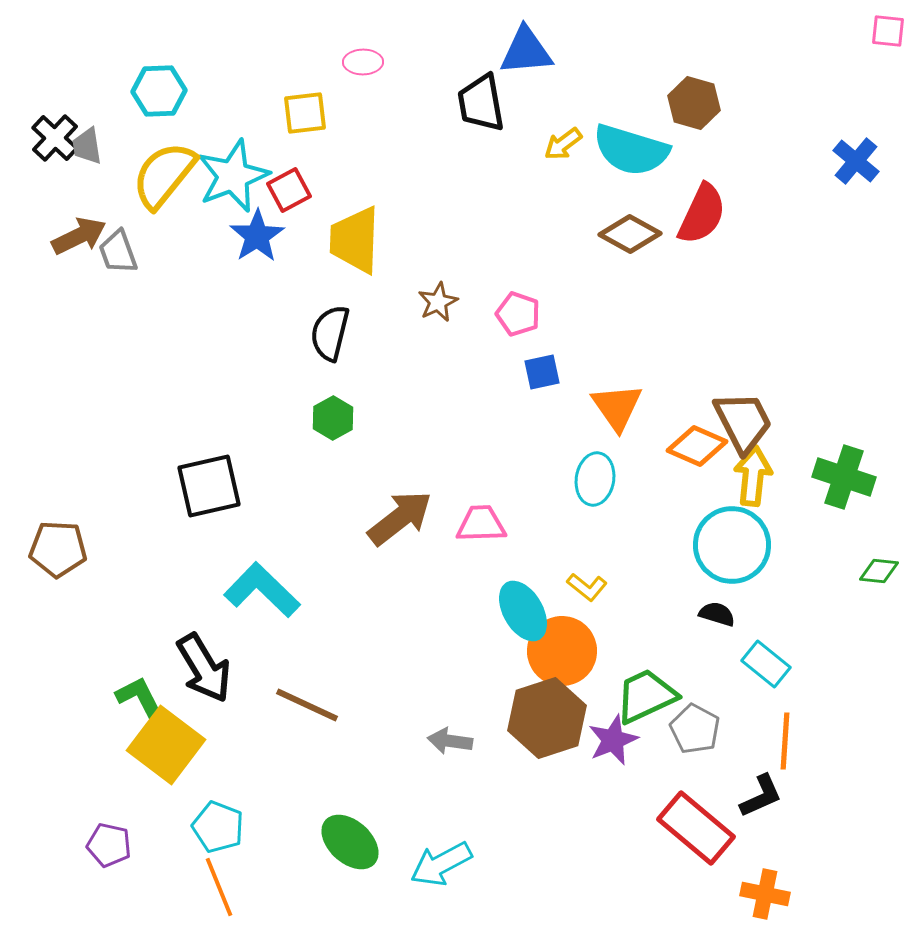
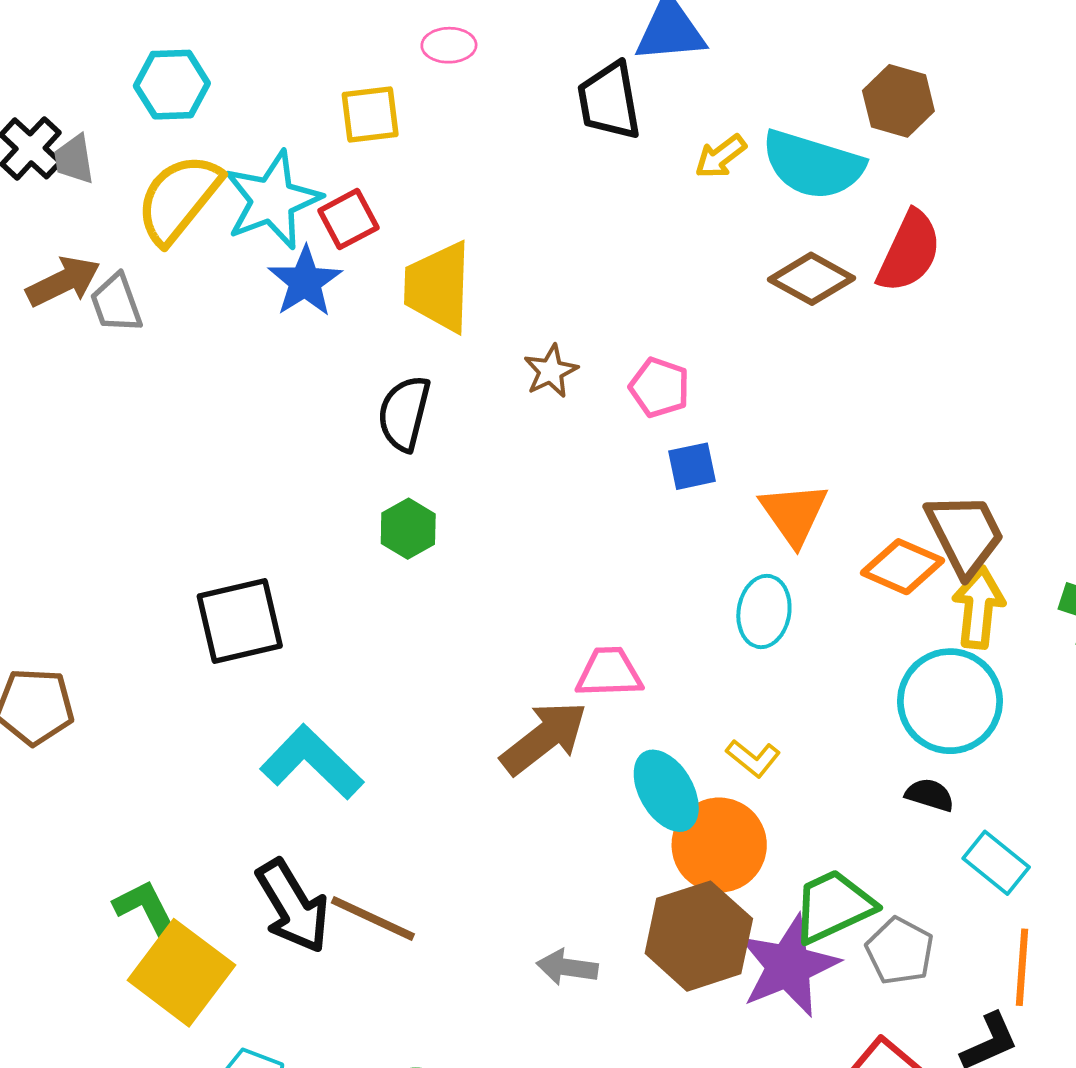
brown arrow: (400, 518) -> (544, 738), moved
black arrow: (204, 668) -> (293, 906), moved
purple star: (613, 740) -> (788, 966), size x1.5

